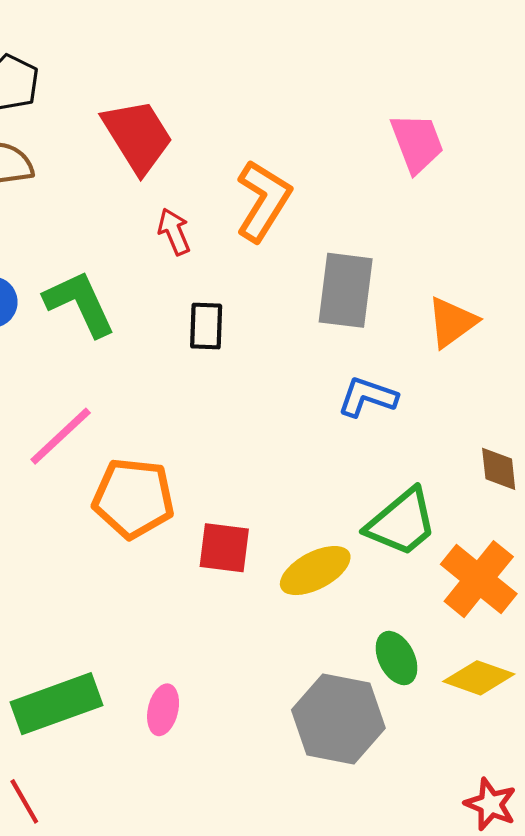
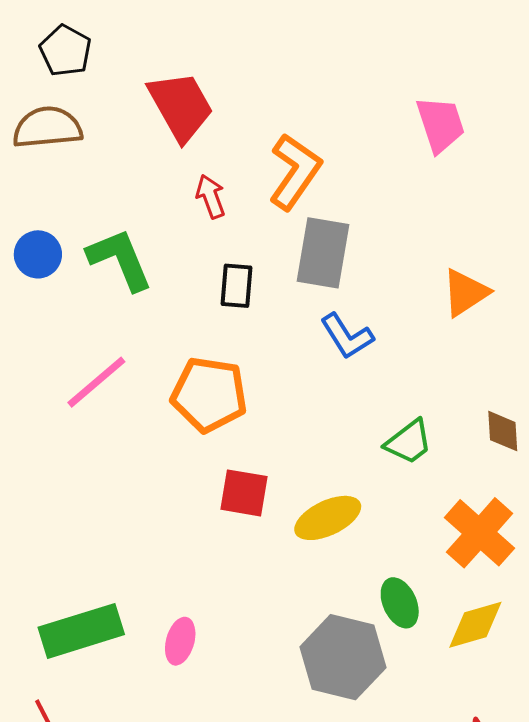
gray rectangle: (346, 290) -> (323, 253), moved
blue L-shape: (367, 397) -> (347, 336), moved, turned -144
orange pentagon: (133, 498) -> (209, 395), moved
green trapezoid: (402, 523) -> (409, 442), moved, size x0.7
yellow diamond: (479, 678) -> (475, 625), turned -38

